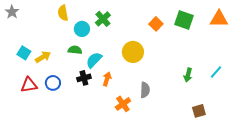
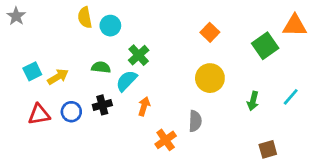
green cross: (103, 19) -> (139, 55), moved
green square: (184, 20) -> (265, 46), moved, turned 36
cyan circle: (82, 29) -> (110, 26), moved
yellow circle: (133, 52) -> (210, 78), moved
cyan square: (24, 53) -> (32, 71), turned 32
black cross: (84, 78) -> (102, 105), moved

